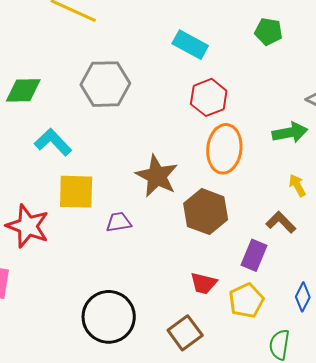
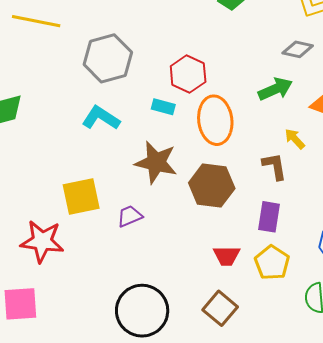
cyan rectangle: (190, 45) -> (163, 107), moved, size x0.7
gray hexagon: (105, 84) -> (108, 58), moved
cyan L-shape: (53, 142) -> (101, 118), moved
brown L-shape: (281, 222) -> (275, 166), moved, turned 48

